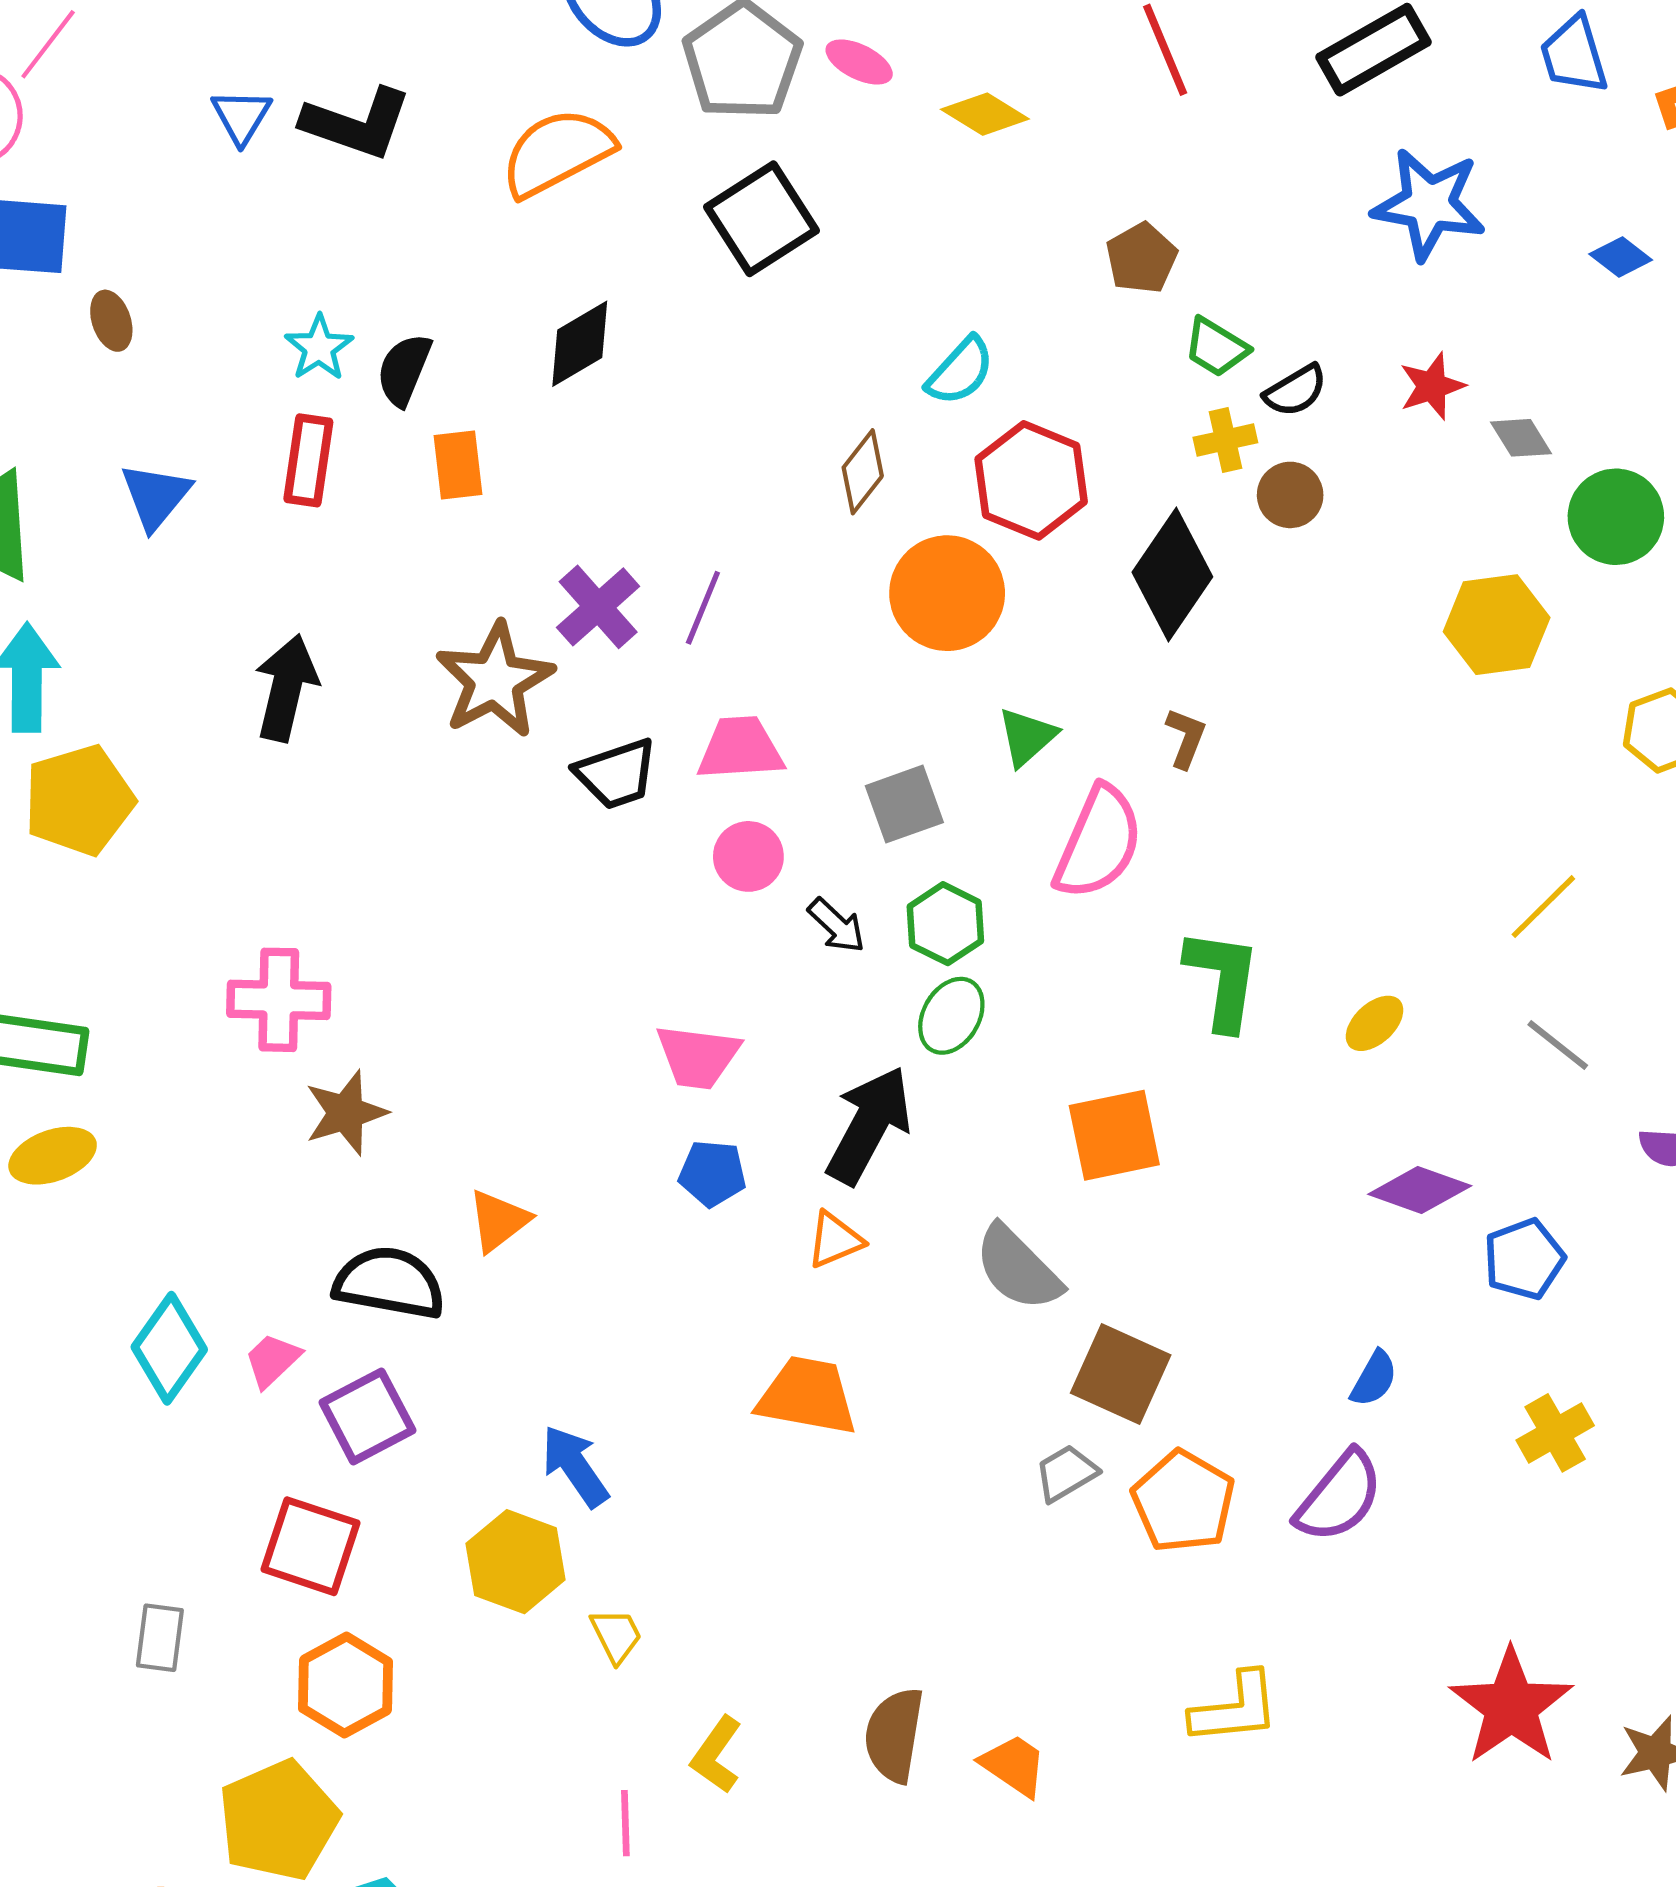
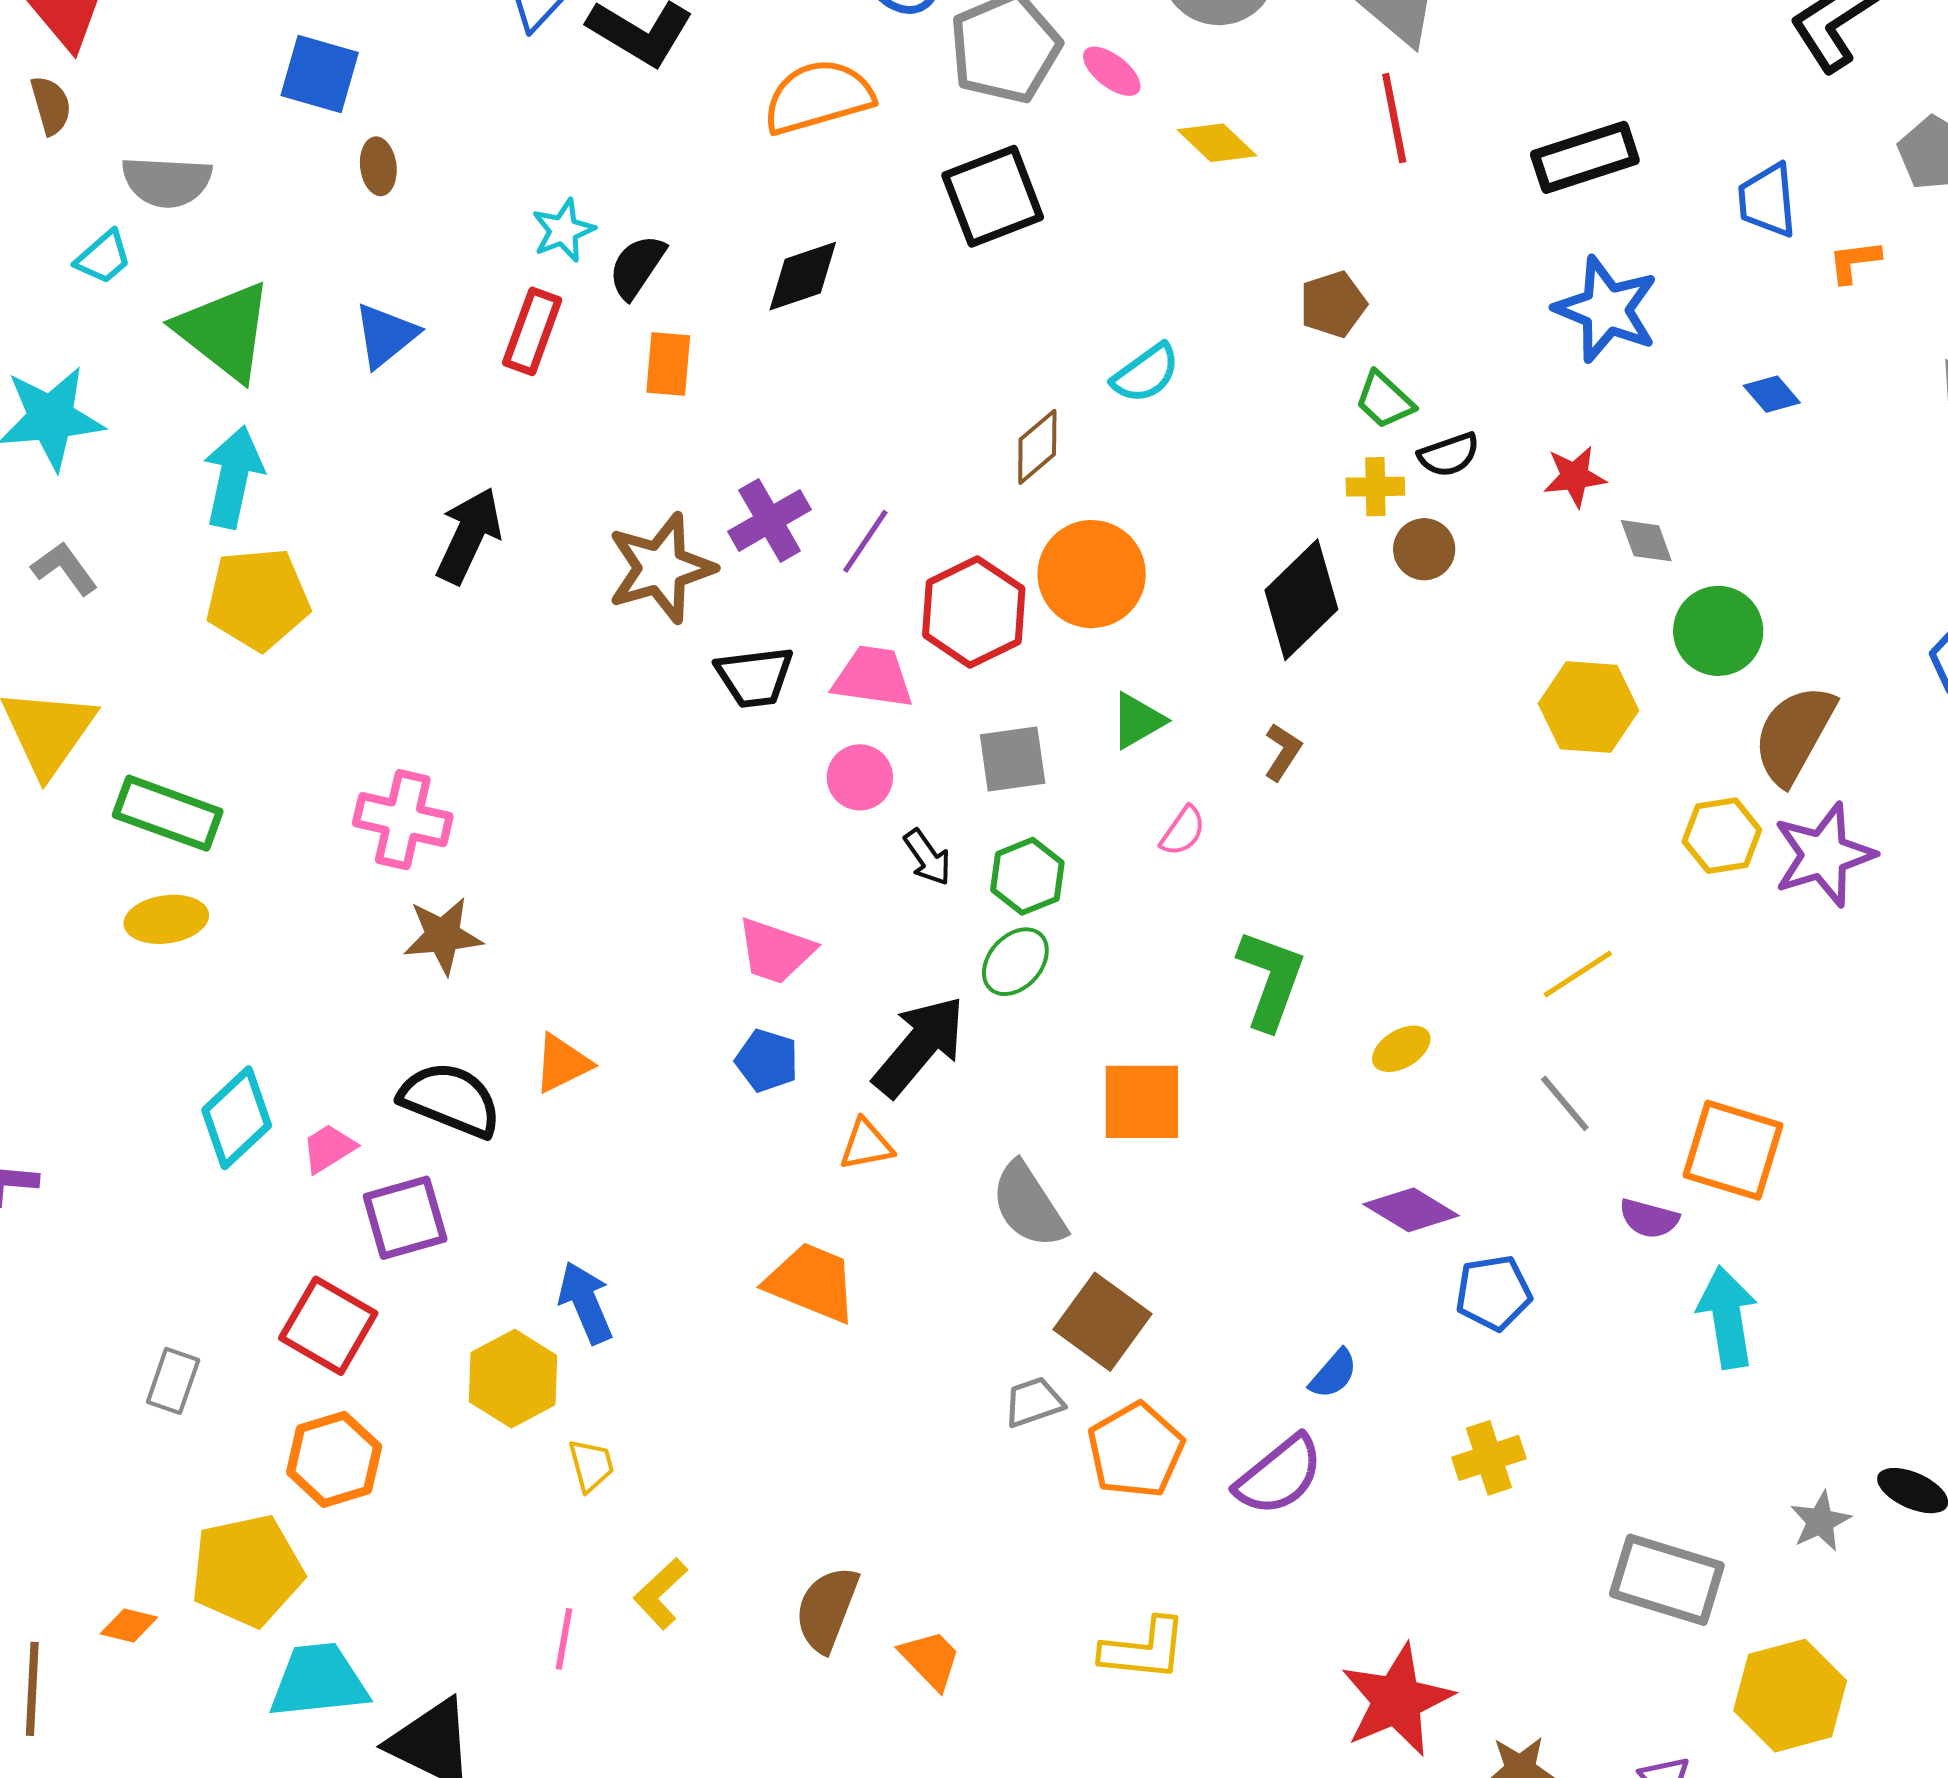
red hexagon: (1031, 480) -> (974, 612), moved
pink semicircle: (1099, 843) -> (1183, 831), size x0.5

